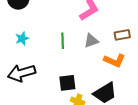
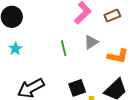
brown rectangle: (122, 35) -> (112, 16), moved
cyan star: (22, 39) -> (15, 49), moved

